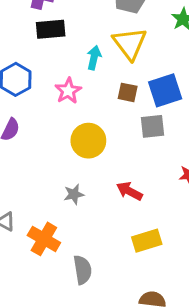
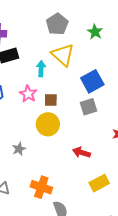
brown square: (128, 92) -> (51, 100), moved
gray star: (74, 194) -> (19, 149), moved
orange cross: (44, 239) -> (41, 187), moved

